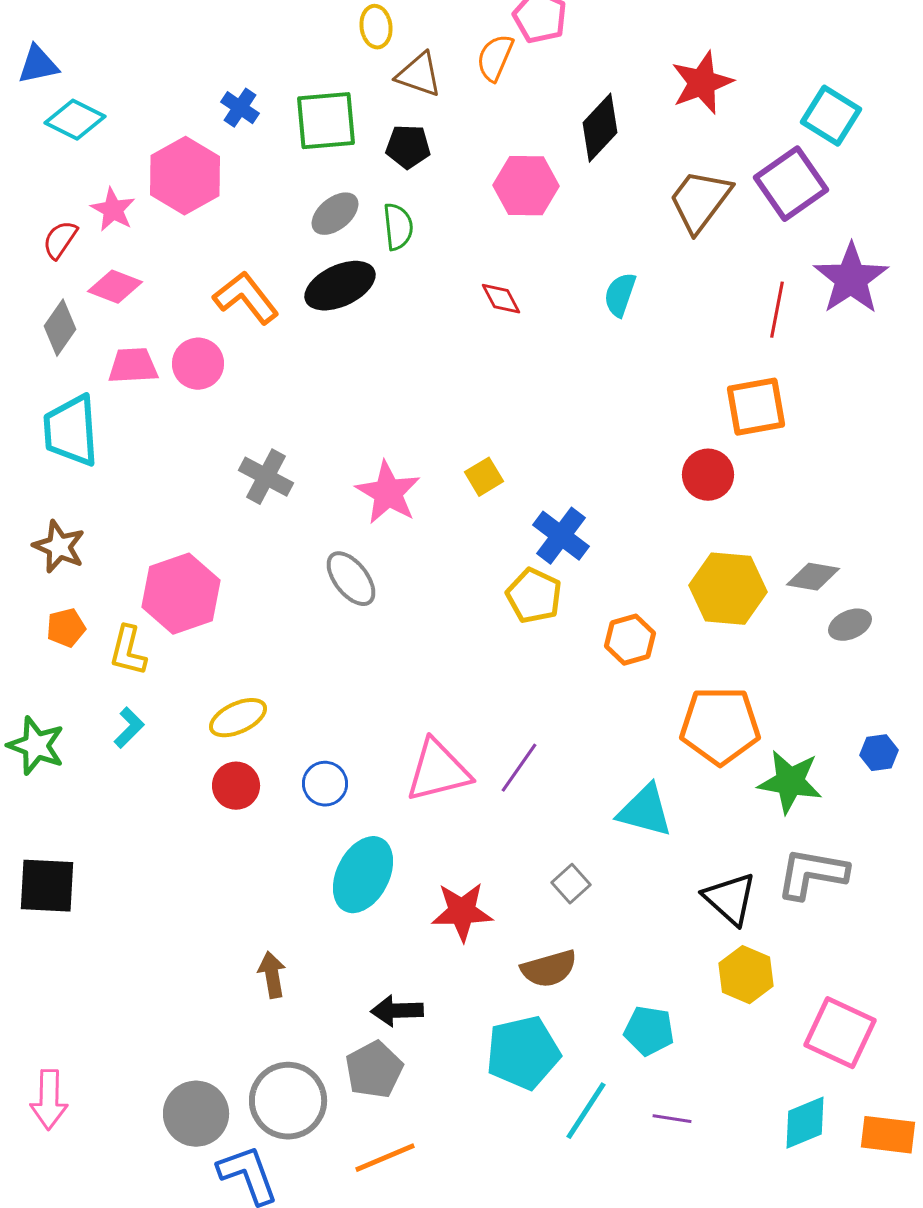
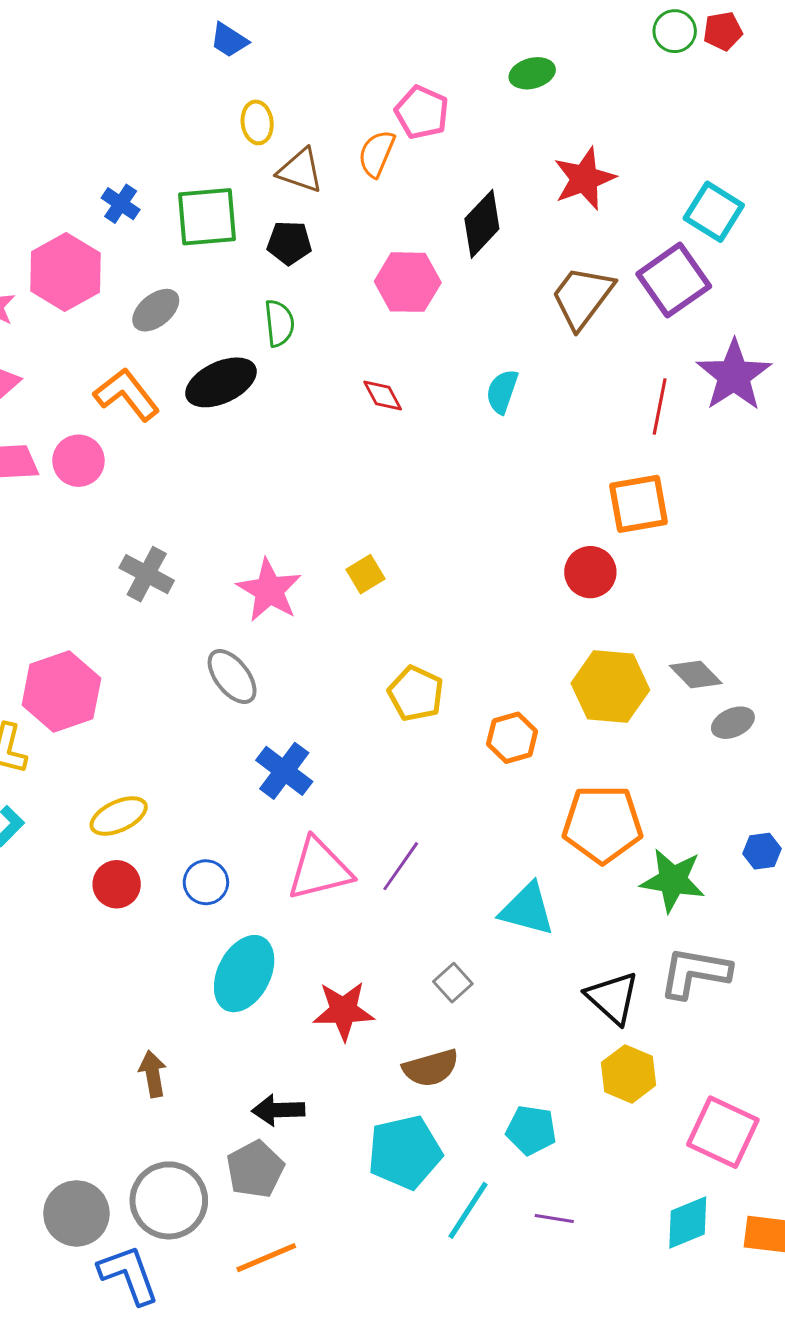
gray ellipse: (335, 214) -> (156, 310), moved
blue cross: (561, 536) -> (284, 771), moved
gray diamond: (813, 577) -> (696, 674), turned 36

